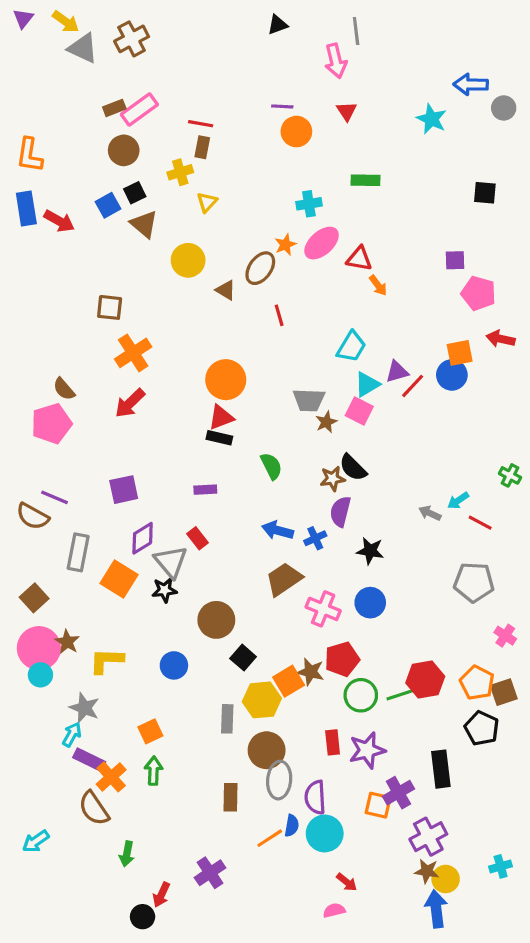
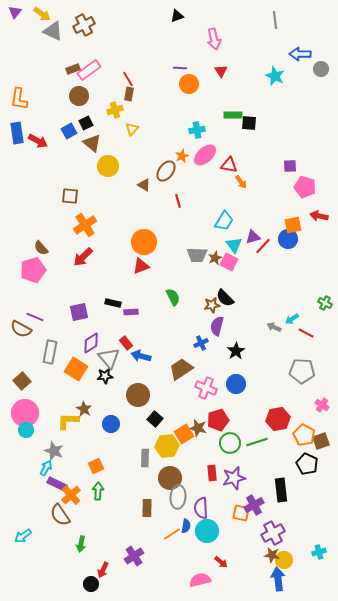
gray line: (356, 31) -> (275, 20), moved
red line: (201, 124) -> (128, 79), turned 49
black square: (485, 193) -> (249, 123), moved
yellow circle: (188, 260) -> (108, 166), moved
cyan triangle: (367, 384) -> (234, 245), turned -36
brown star: (326, 422) -> (215, 258), moved
black rectangle: (219, 438) -> (113, 303), moved
blue arrow: (278, 530) -> (141, 356), moved
black star: (370, 551) -> (236, 351), turned 30
brown star: (67, 642) -> (84, 409), moved
red hexagon: (425, 680) -> (278, 419), moved
pink semicircle: (334, 910) -> (200, 580), moved, size x1.5

